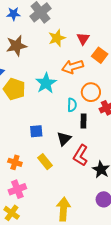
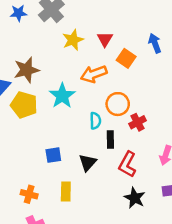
brown star: (16, 46) -> (26, 70), moved
red L-shape: (81, 155) -> (127, 164), moved
yellow rectangle: (45, 162) -> (66, 192), turned 42

